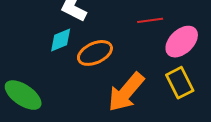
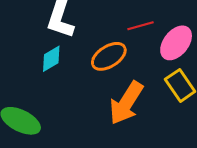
orange ellipse: (95, 53) -> (109, 56), moved

